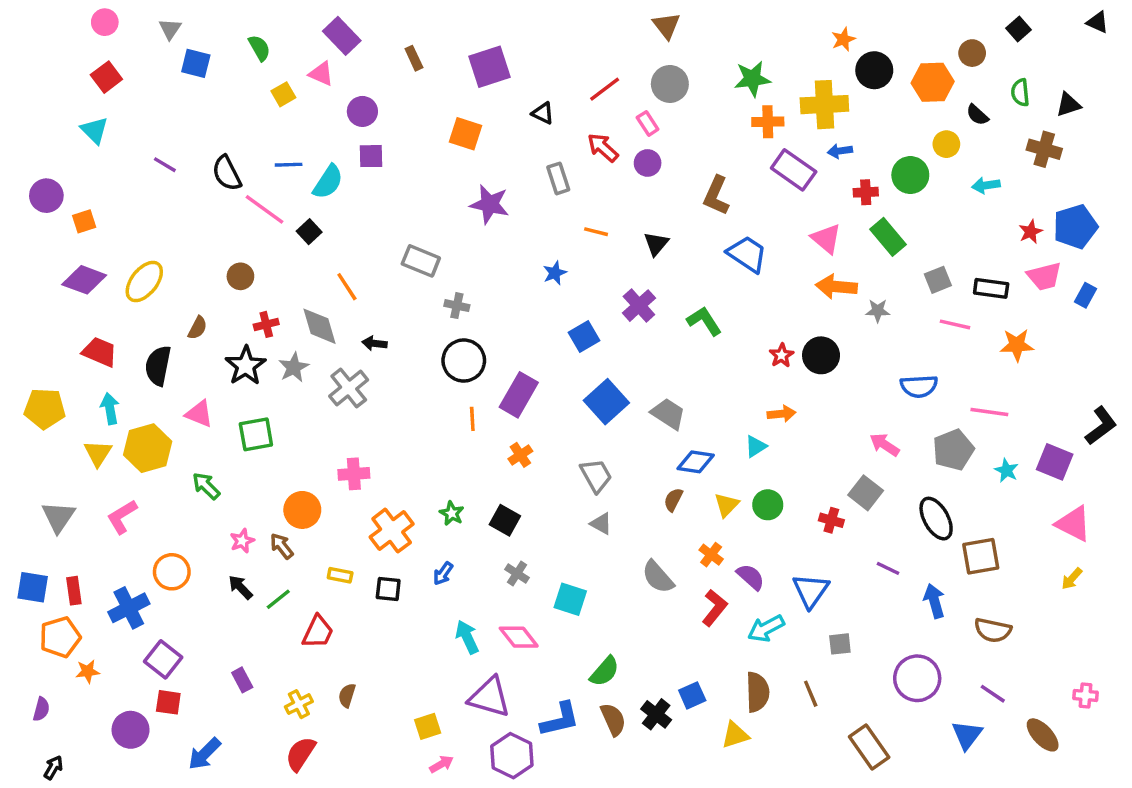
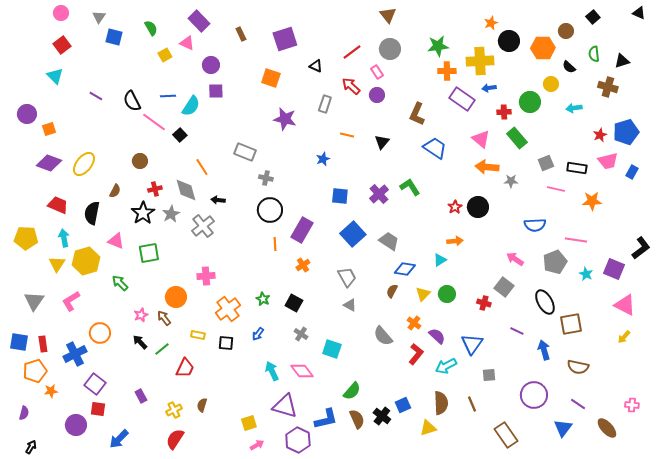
gray rectangle: (558, 178) -> (325, 104), turned 36
purple cross: (639, 306) -> (379, 194), moved
blue square: (584, 336) -> (340, 196), turned 36

